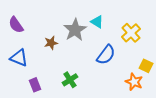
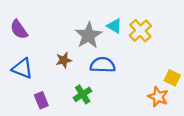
yellow cross: (131, 33) -> (140, 31), moved
brown star: (51, 43) -> (64, 60), moved
blue semicircle: (106, 55) -> (103, 65), moved, turned -125

